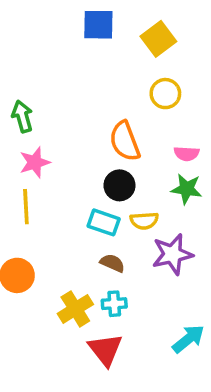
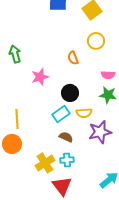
orange semicircle: (125, 141) -> (73, 58), moved, size x0.6
pink star: (35, 162) -> (40, 77), moved
yellow line: (26, 207) -> (17, 119), moved
cyan rectangle: (104, 222) -> (61, 114), turned -54

